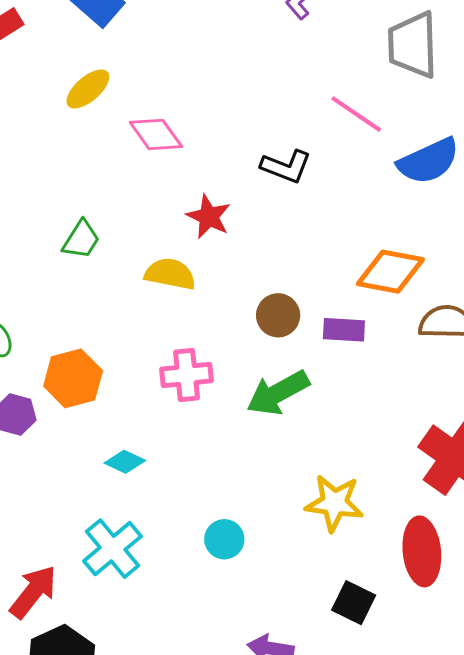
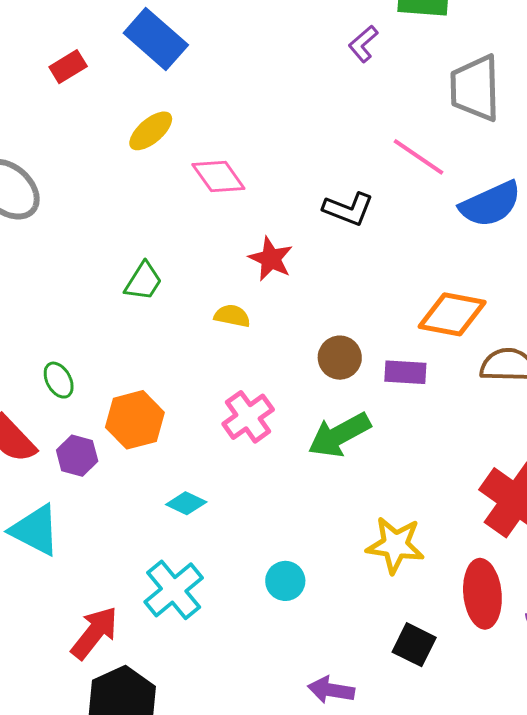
yellow semicircle: (170, 274) -> (232, 316), size x0.7
pink cross: (186, 375) -> (248, 417), turned -30

